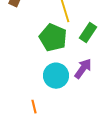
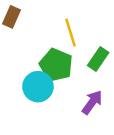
cyan circle: (56, 76) -> (38, 87), moved

